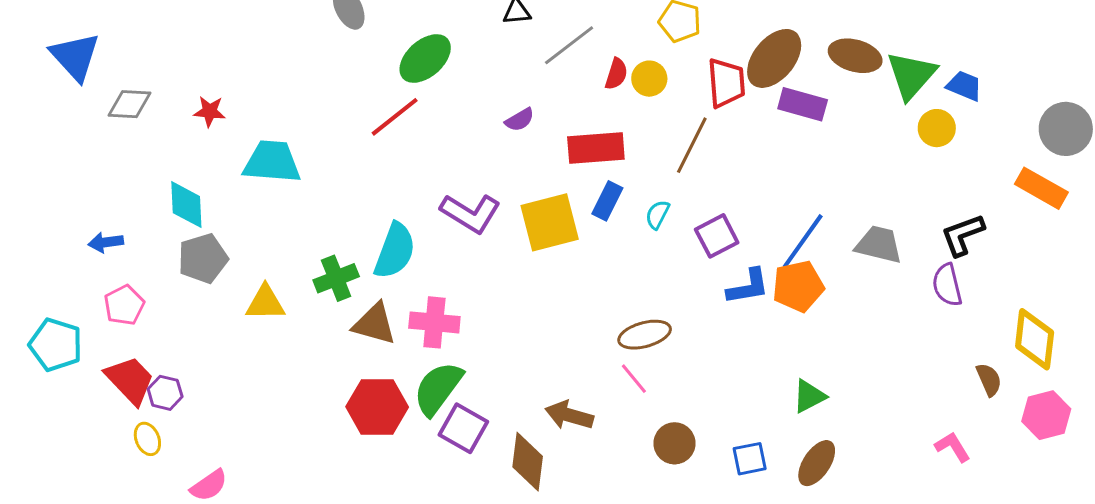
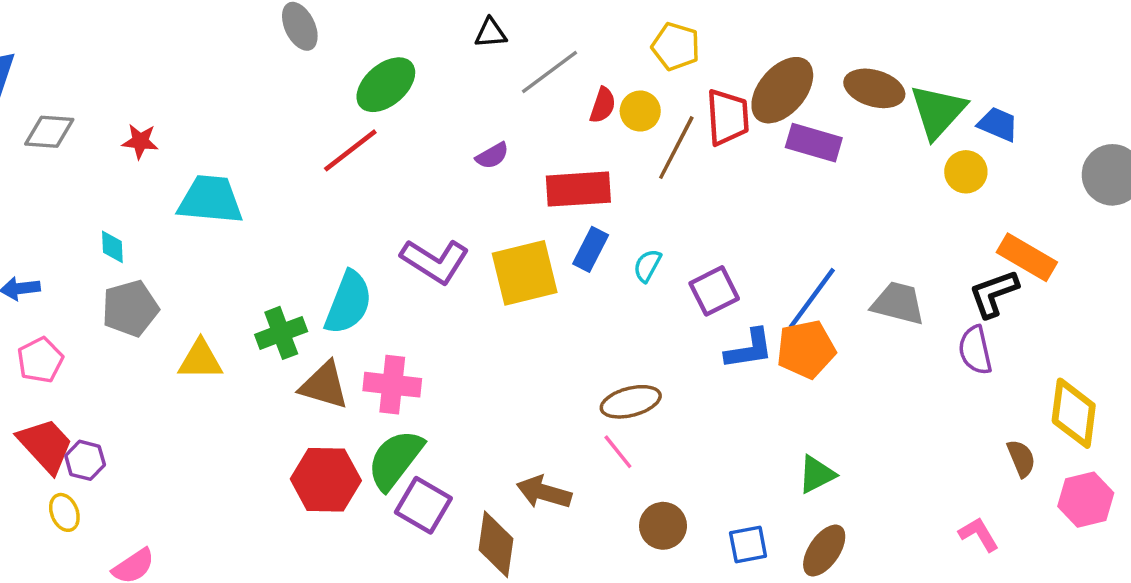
brown line: (692, 145) -> (676, 148), moved
orange rectangle: (1041, 188) -> (1027, 257), moved
cyan diamond: (186, 205) -> (112, 247), size x0.6

